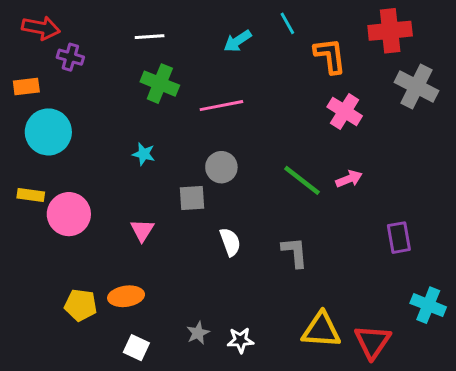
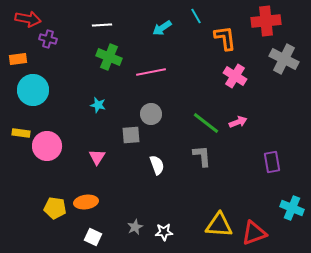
gray L-shape: (295, 252) -> (202, 156), moved
red triangle: (372, 342) -> (254, 233), turned 36

